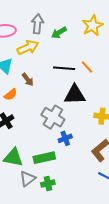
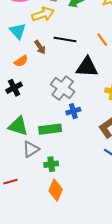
black line: (64, 68) -> (65, 40), moved
green cross: (48, 183) -> (51, 164), moved

